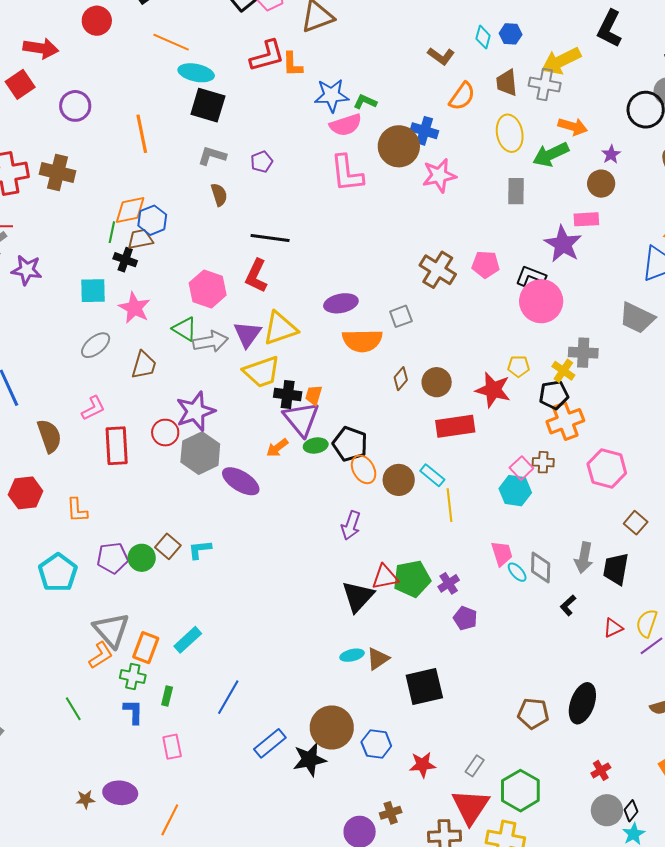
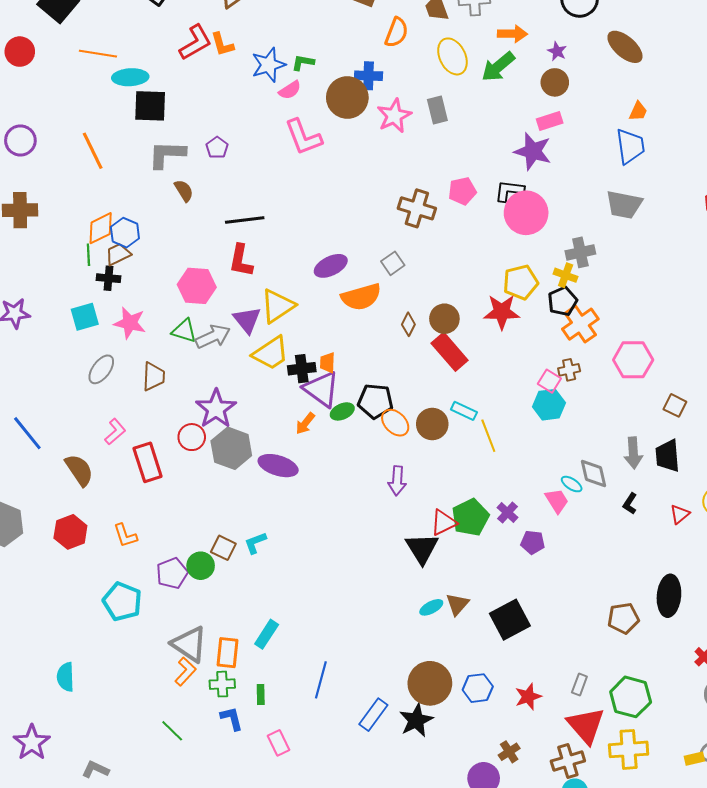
pink semicircle: (346, 125) -> (290, 90), size x0.7
gray L-shape: (212, 156) -> (167, 154), size x1.4
gray rectangle: (516, 191) -> (437, 110), moved
yellow pentagon: (519, 366) -> (521, 282), size x1.6
red rectangle: (455, 426) -> (450, 352), moved, turned 72
pink trapezoid: (502, 554) -> (557, 501), moved

